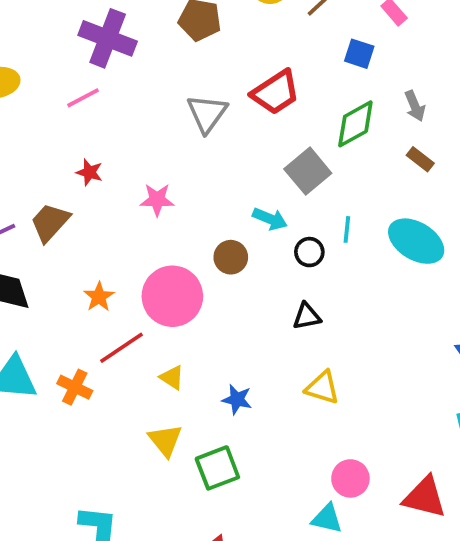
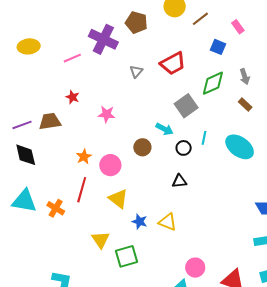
purple cross: (108, 38) -> (103, 39), moved
gray triangle: (207, 113) -> (136, 72), size x0.6
brown trapezoid: (50, 222) -> (50, 121), turned 35
pink circle: (172, 296) -> (110, 165), size x0.7
orange star: (99, 297) -> (84, 157), moved
red line: (121, 348) -> (82, 190), turned -45
yellow triangle: (172, 377) -> (118, 199), moved, size x1.5
yellow triangle: (322, 388) -> (168, 222), moved

